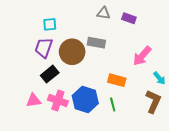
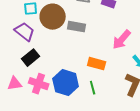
purple trapezoid: (44, 48) -> (25, 32), turned 110
brown circle: (72, 52) -> (53, 17), moved

